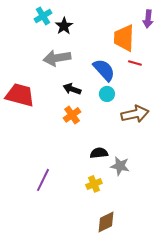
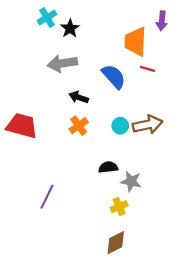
cyan circle: (107, 94) -> (120, 126), moved
red trapezoid: (20, 95) -> (22, 126), moved
yellow cross: (94, 184) -> (119, 207), moved

